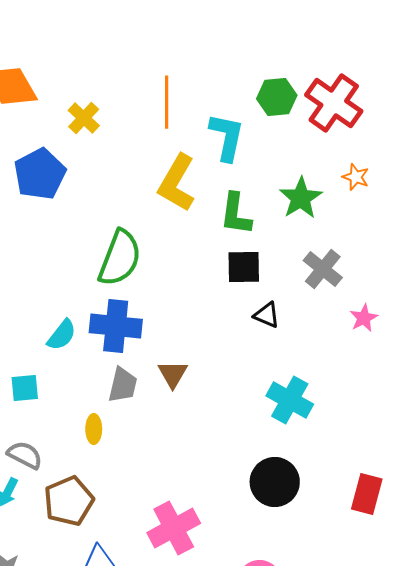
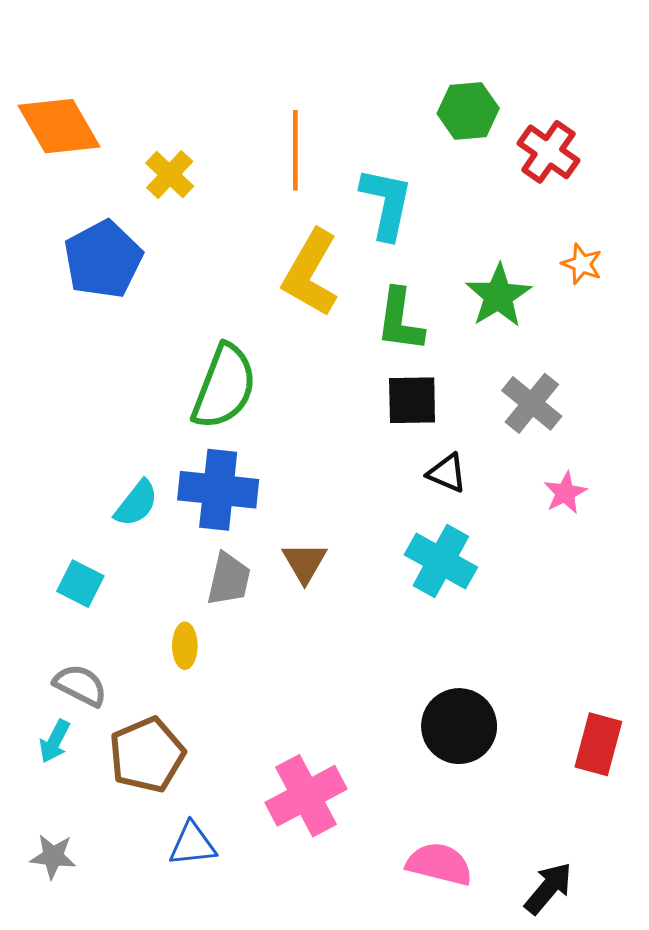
green hexagon: (277, 97) -> (468, 111), moved
red cross: (334, 103) -> (548, 152), size x0.7
pink star: (364, 318) -> (565, 493), moved
cyan square: (25, 388) -> (80, 584), turned 32
cyan cross: (290, 400) -> (441, 561), moved

